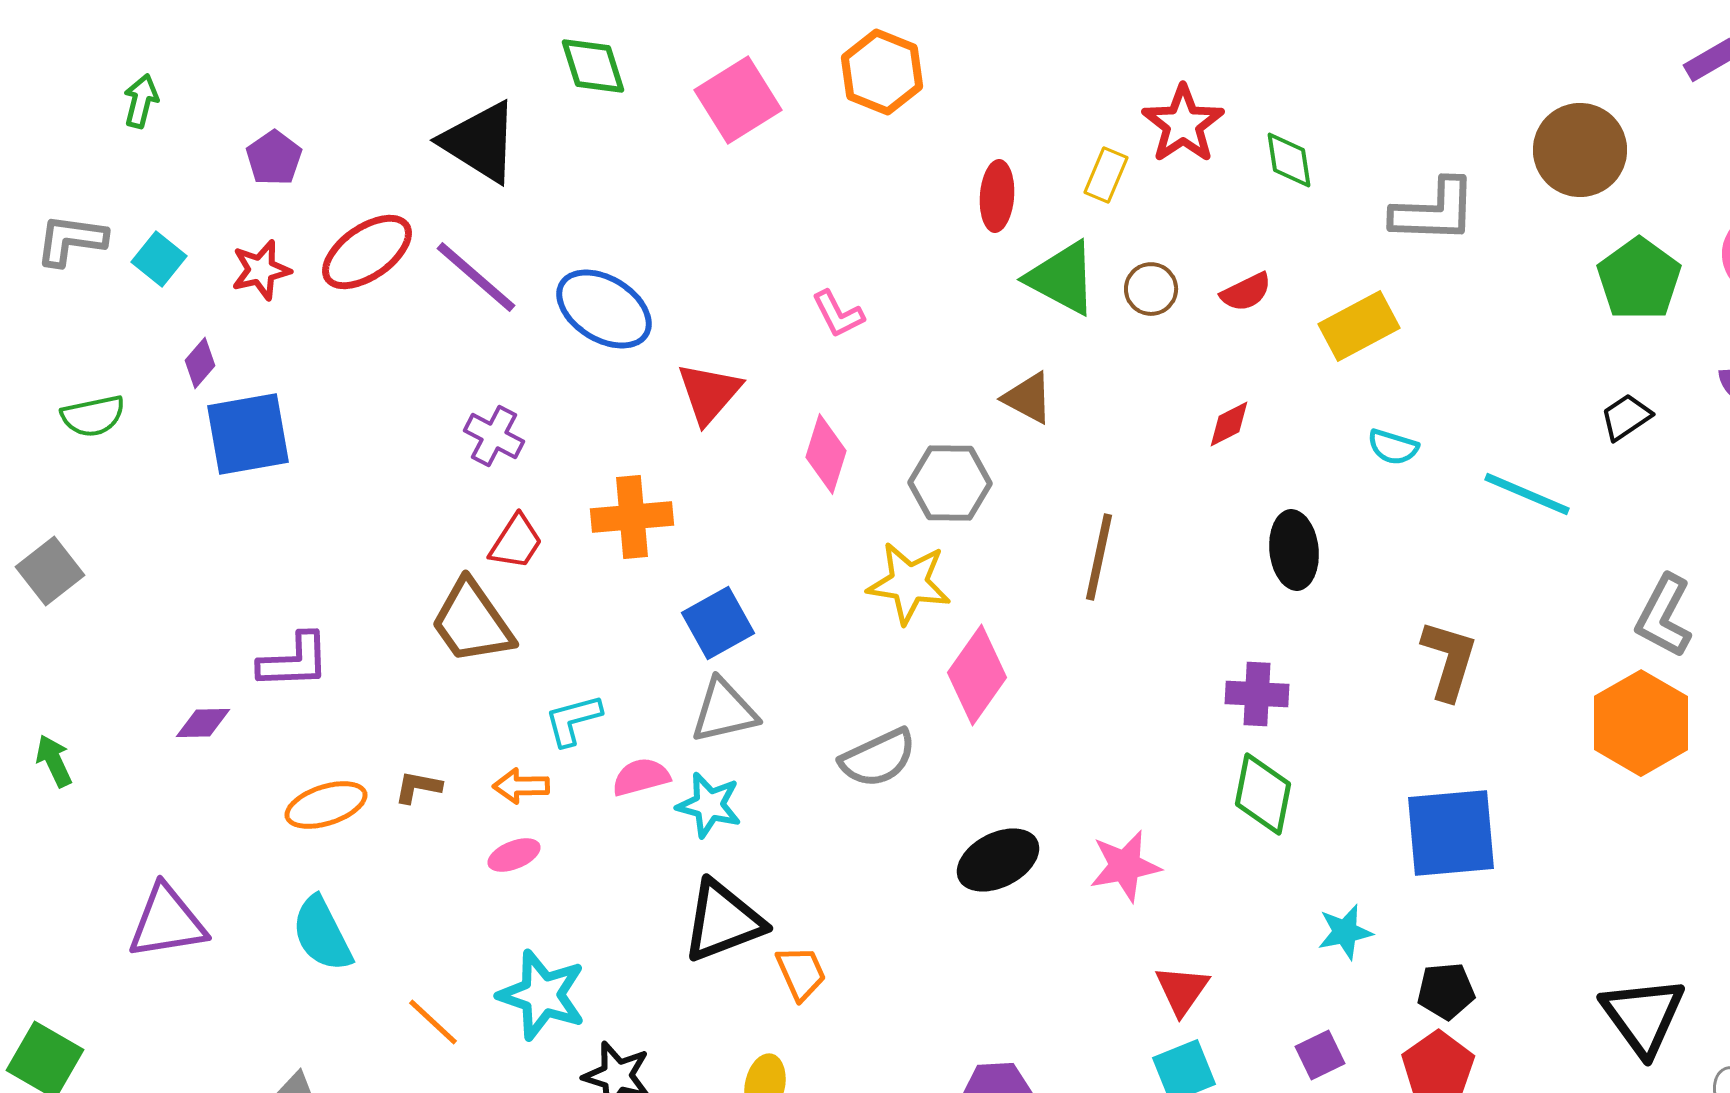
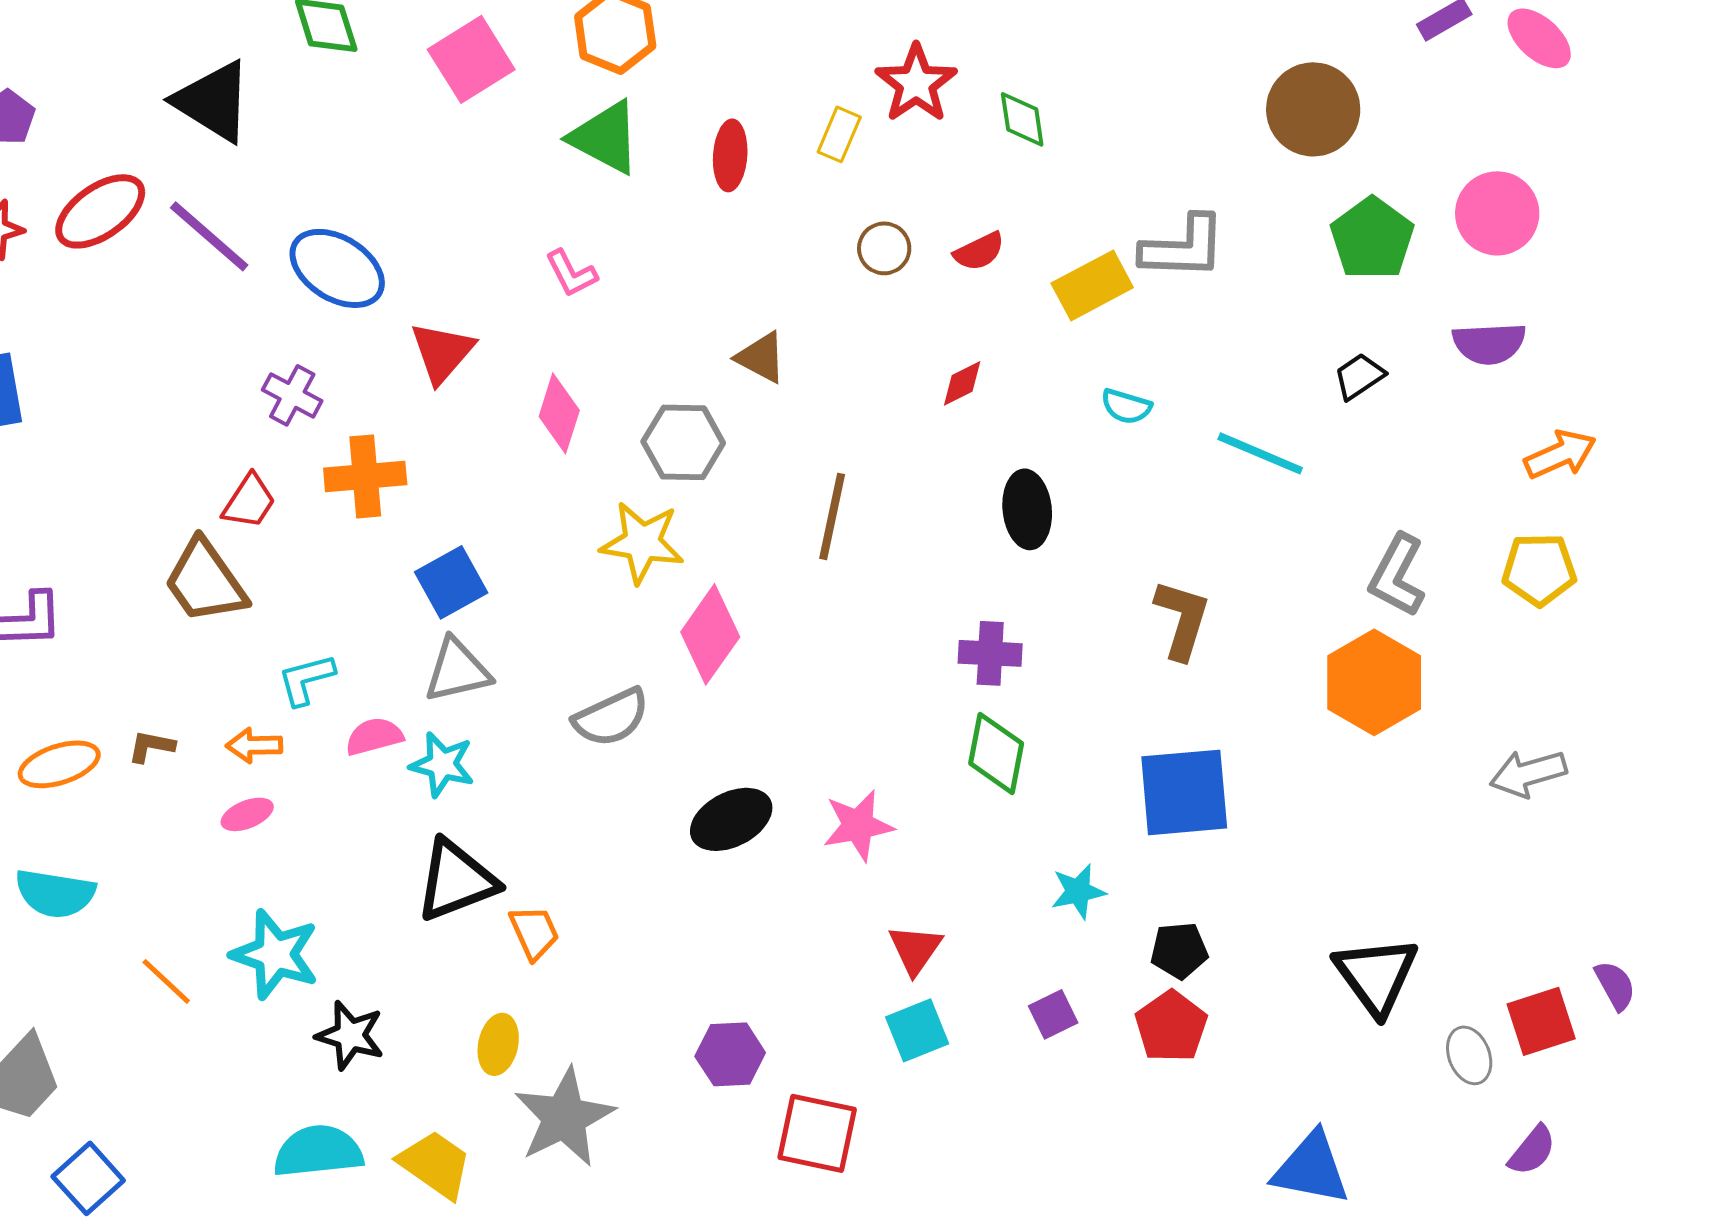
gray L-shape: (1434, 211) -> (1183, 247), moved
green triangle: (1062, 278) -> (605, 137), moved
purple cross: (494, 436) -> (292, 395), moved
cyan semicircle: (322, 934) -> (55, 893), turned -54

